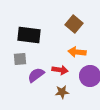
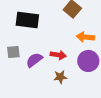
orange arrow: (77, 52) -> (85, 37), moved
gray square: (20, 59) -> (13, 52), moved

